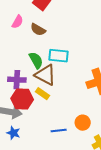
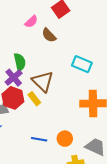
cyan rectangle: (59, 56) -> (82, 64), moved
green semicircle: (36, 60) -> (20, 62), moved
purple cross: (17, 80) -> (14, 78), turned 30

